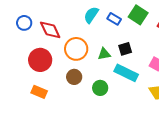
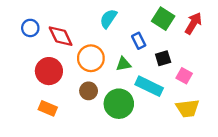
blue rectangle: (114, 19) -> (139, 41), moved, turned 32
black square: (125, 49) -> (163, 58), moved
green circle: (100, 88) -> (119, 104), size x1.6

